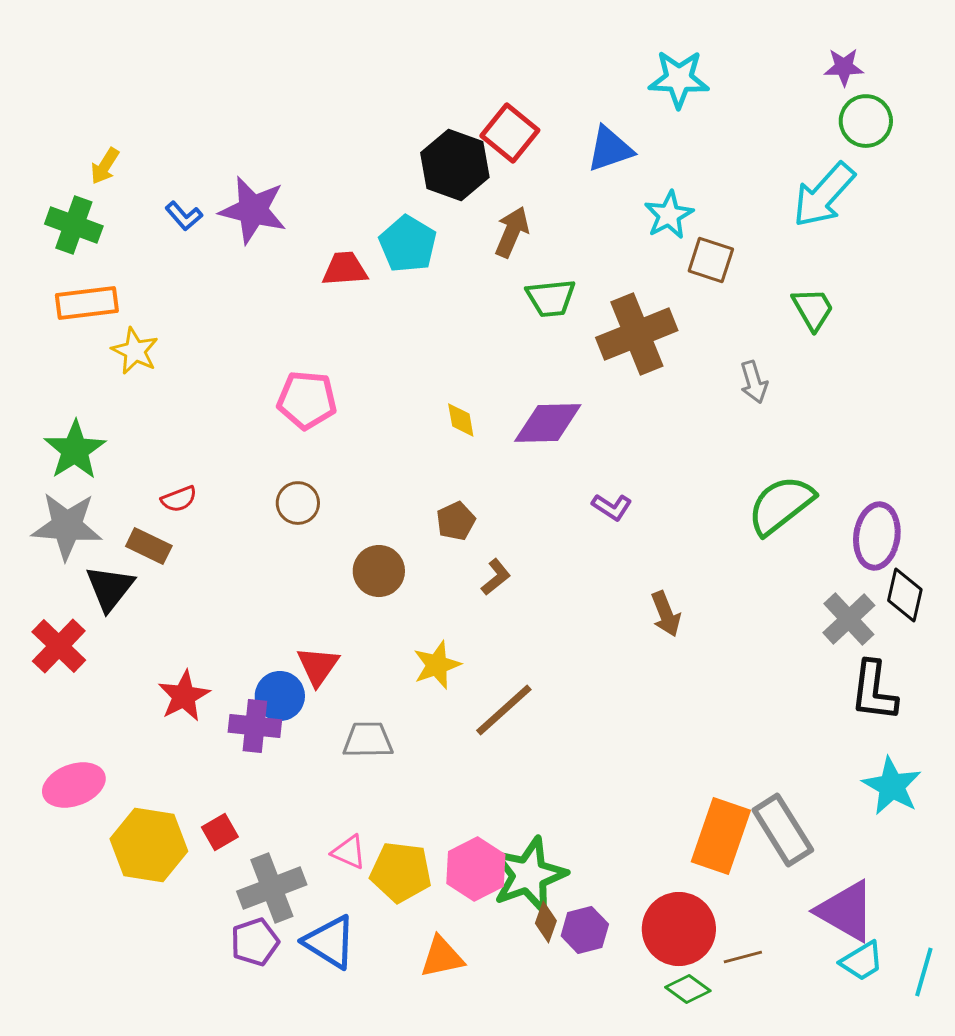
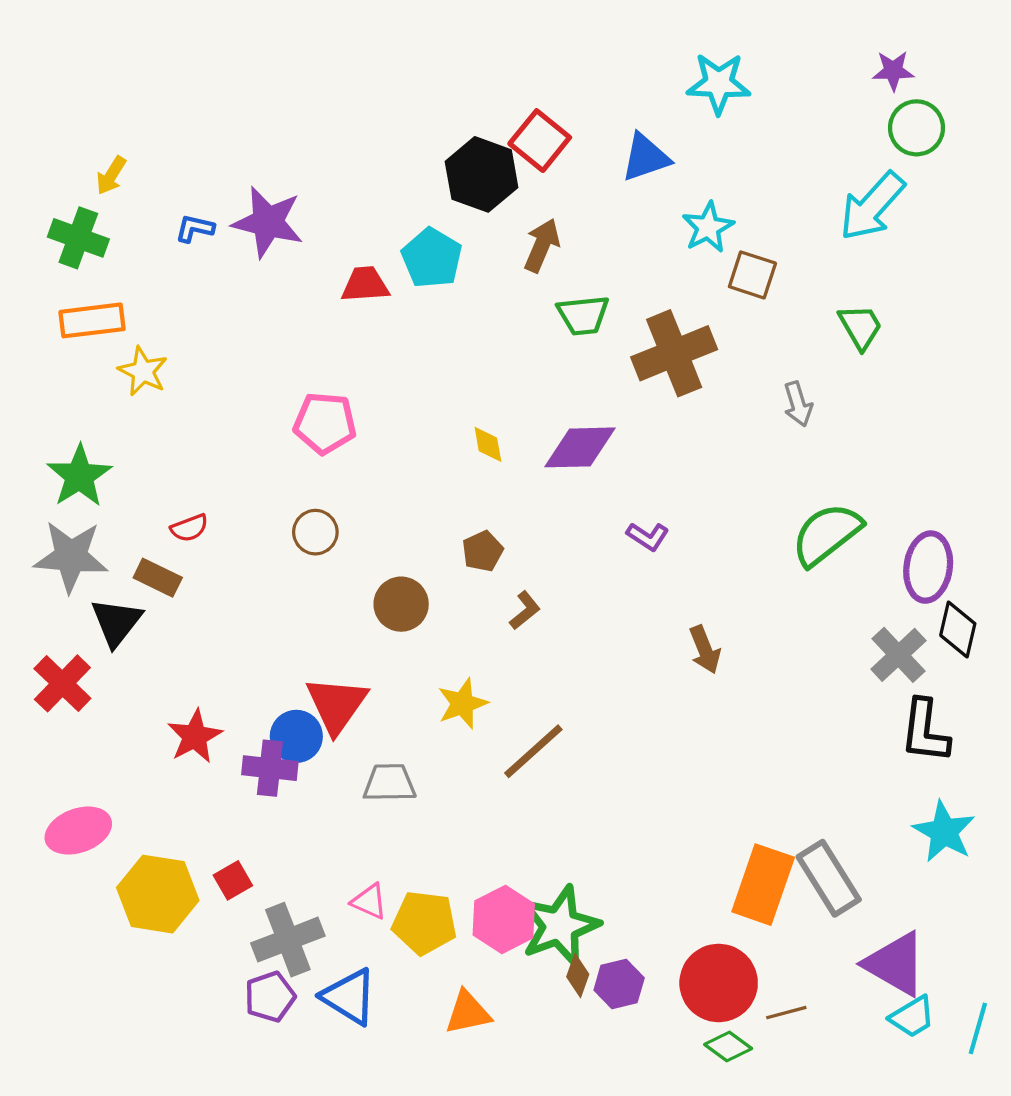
blue L-shape: (184, 216) -> (195, 228), turned 144
red triangle: (318, 666) -> (337, 705), size x1.4

